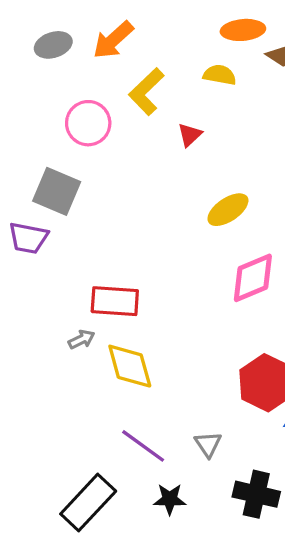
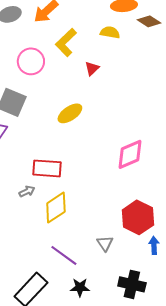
yellow ellipse: (228, 210) -> (70, 113), moved
yellow diamond: (130, 366) -> (56, 207), turned 72
gray triangle: (208, 444) -> (105, 243), moved

